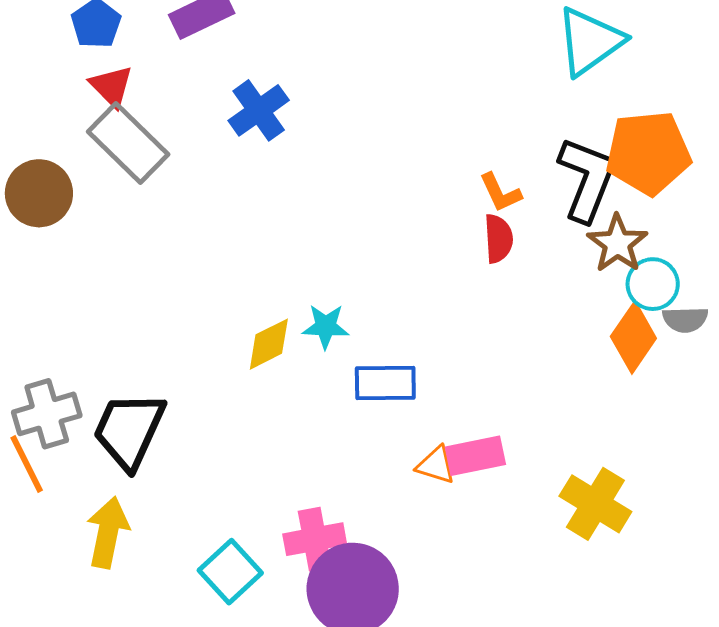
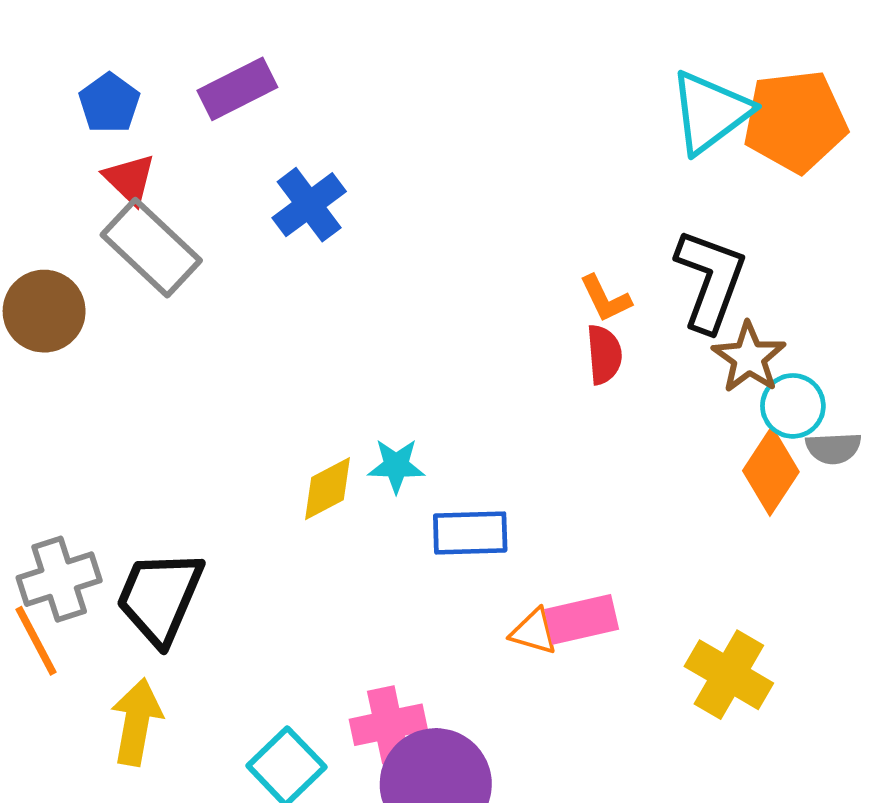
orange pentagon: (648, 153) -> (795, 121), moved

